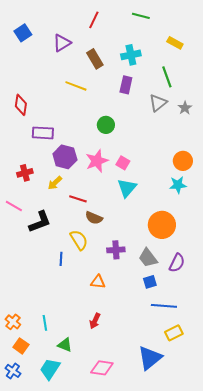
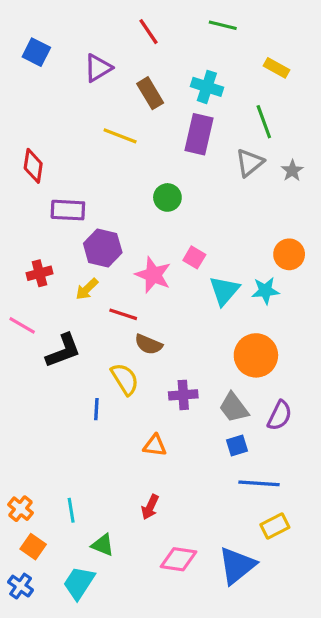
red line: (94, 20) -> (148, 32), turned -60
blue square: (23, 33) -> (36, 52), turned -30
cyan cross: (131, 55) -> (207, 87), turned 30
purple rectangle: (126, 85) -> (199, 134), size x1.4
pink star: (97, 161) -> (153, 275), moved, turned -30
cyan star: (178, 185) -> (265, 291), moved
cyan triangle: (127, 188) -> (224, 291), moved
pink diamond: (102, 368) -> (179, 559), moved

